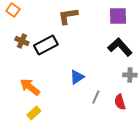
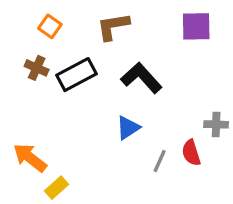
orange square: (13, 10) -> (50, 26), moved
black L-shape: (120, 47) -> (141, 78), moved
orange arrow: (30, 87) -> (30, 158), moved
red semicircle: (120, 102) -> (191, 153), moved

